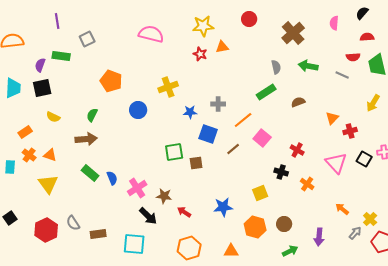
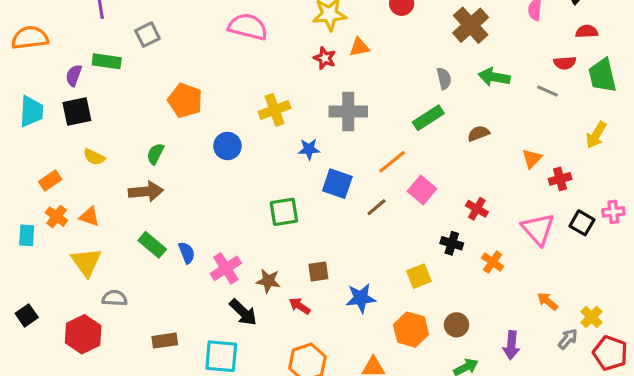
gray cross: (218, 104) -> (348, 111), moved, size x1.6
brown square: (196, 163) -> (318, 271), moved
gray semicircle: (73, 223) -> (115, 298), moved, turned 126

